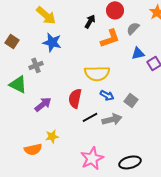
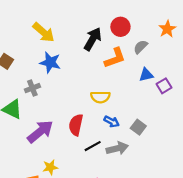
black arrow: (90, 21) -> (93, 39), size x1.5
yellow semicircle: (97, 73) -> (100, 97), size x0.7
purple arrow: (43, 104) -> (40, 132), size x1.4

